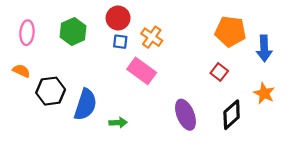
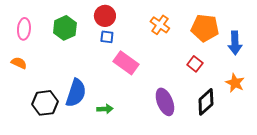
orange cross: (152, 37) -> (160, 25), moved
black hexagon: (51, 91) -> (45, 103), moved

